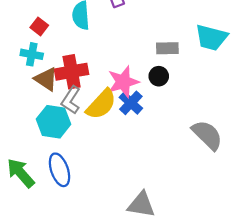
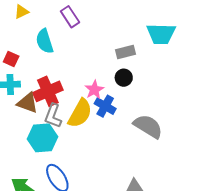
pink star: (123, 82) -> (94, 90), size x0.7
gray semicircle: (207, 135) -> (148, 126), moved

